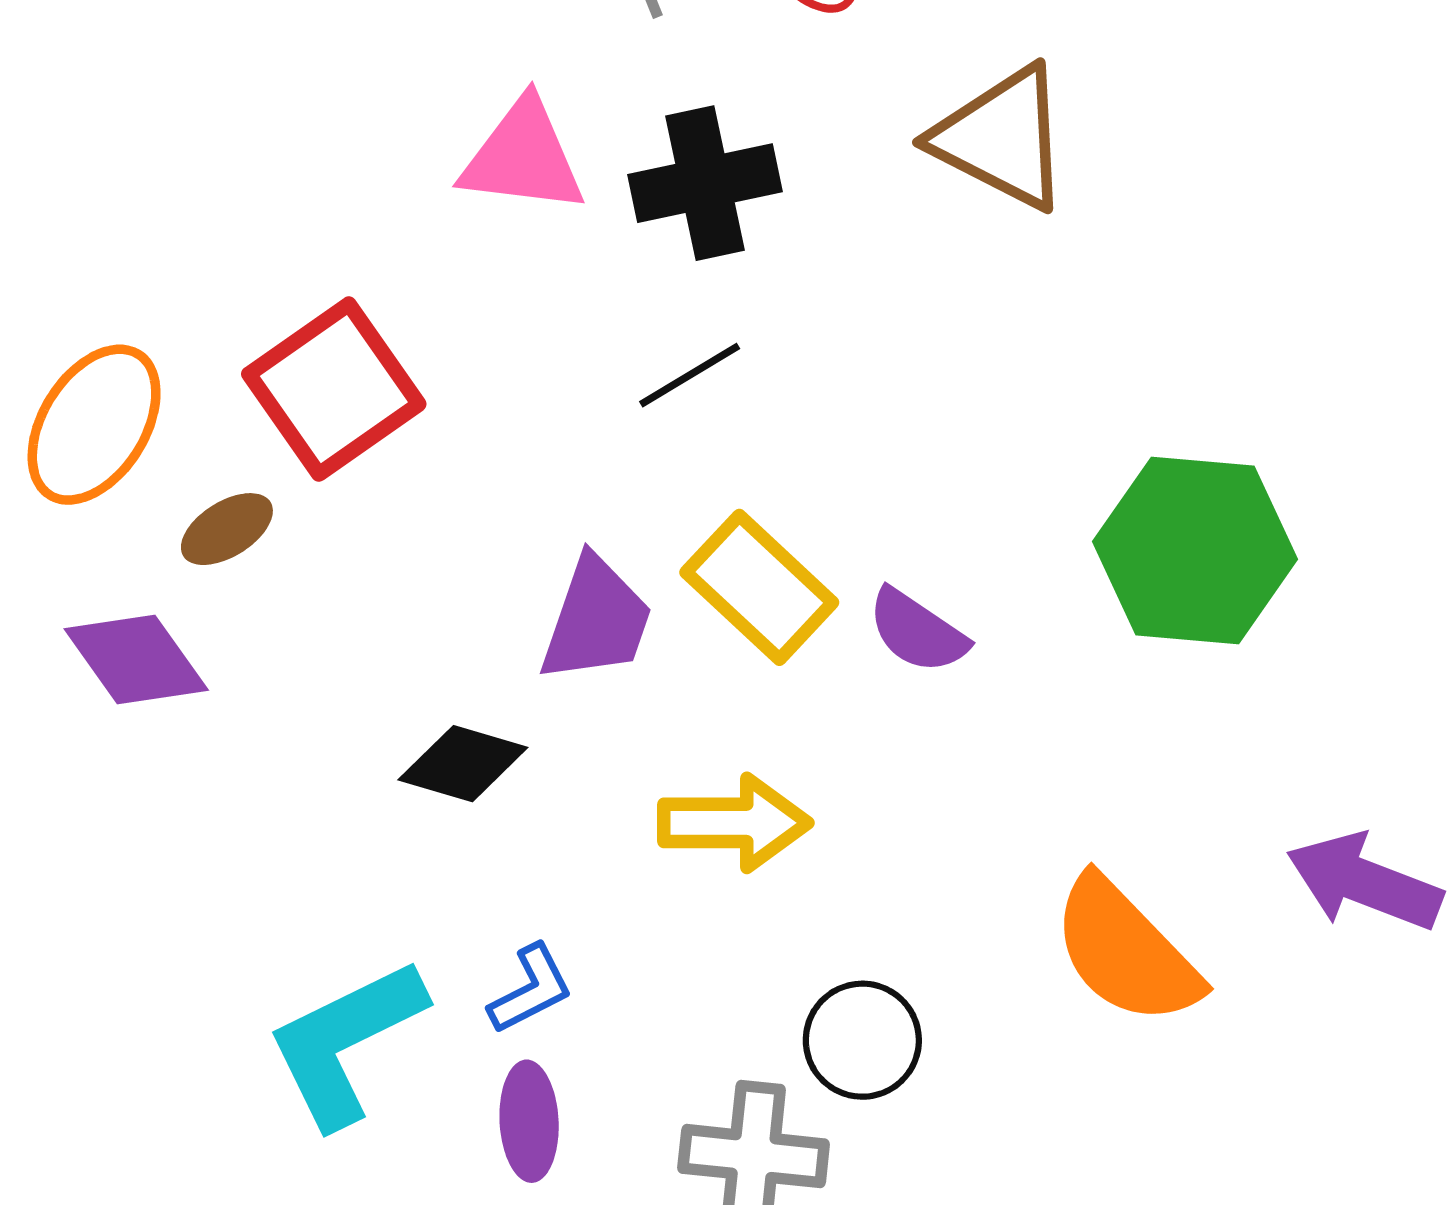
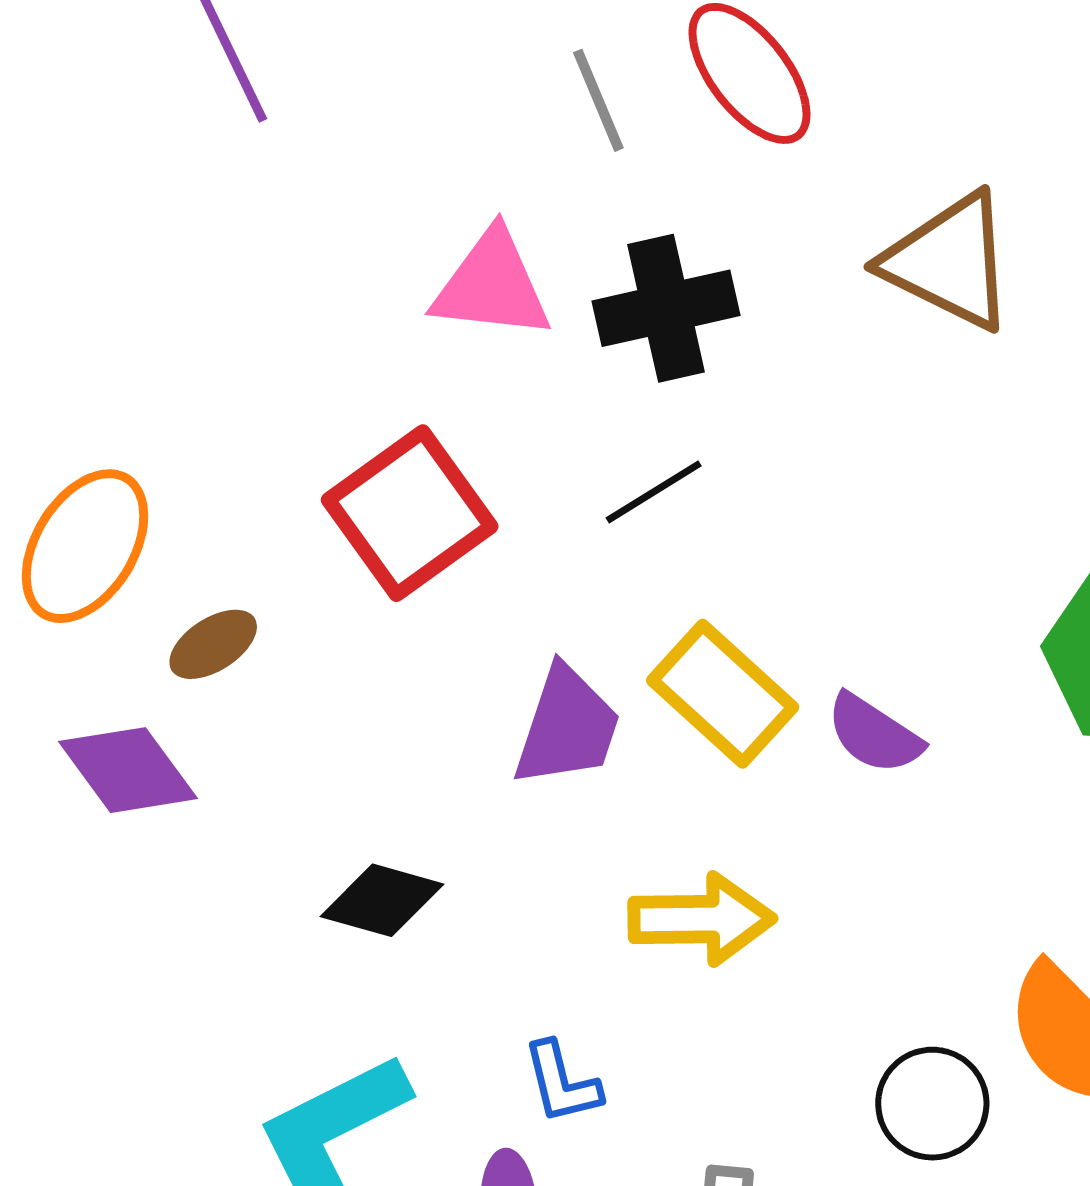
red square: (334, 389) -> (410, 513), moved
black diamond: (463, 764) -> (382, 900), moved
blue L-shape: (531, 989) -> (562, 1083), moved, turned 104
black circle: (862, 1040) -> (932, 1104), moved

